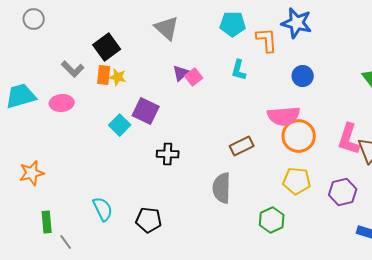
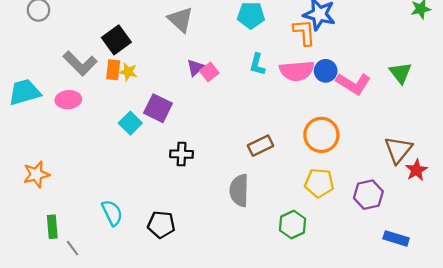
orange L-shape: (267, 40) -> (304, 32), moved
gray L-shape: (73, 69) -> (80, 63), size x1.4
pink semicircle: (284, 116) -> (297, 71), moved
pink L-shape: (349, 139) -> (353, 84), moved, turned -76

